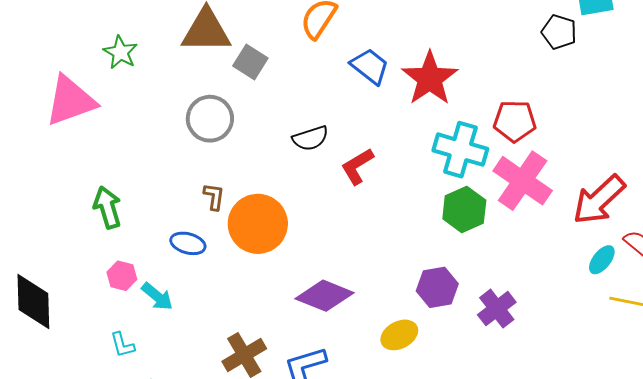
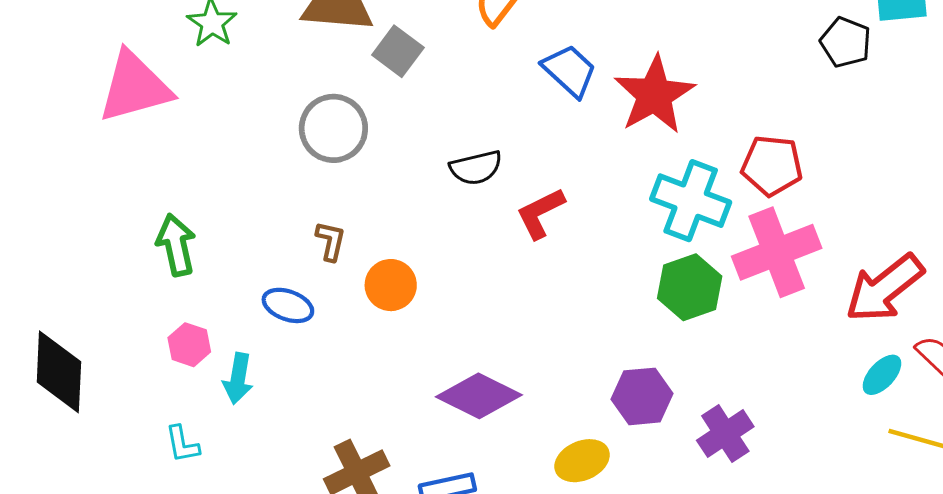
pink cross: (523, 181) -> (777, 252), turned 30
orange circle: (258, 224) -> (391, 285), size x0.6
cyan arrow: (157, 296) -> (238, 378), turned 56

